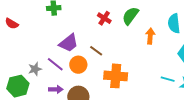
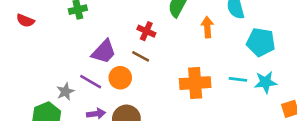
red cross: (104, 18) -> (146, 31), moved
red semicircle: (12, 24) -> (25, 21), moved
orange cross: (116, 76) -> (195, 83), moved

